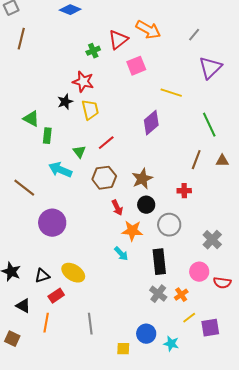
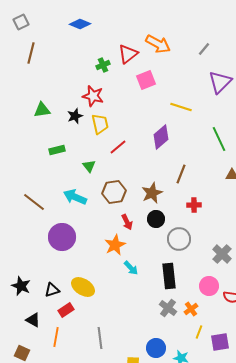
green triangle: (31, 119) -> (42, 110), moved, turned -36
green rectangle: (47, 136) -> (57, 150), turned 70
red line: (106, 143) -> (118, 147), moved
brown line: (196, 160) -> (181, 174), moved
cyan arrow: (60, 170) -> (75, 197), moved
orange star: (132, 231) -> (115, 245), moved, turned -30
yellow line: (189, 318) -> (199, 332), turned -32

